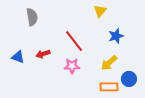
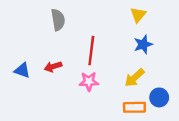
yellow triangle: (100, 11) -> (138, 15), moved
gray semicircle: (32, 17) -> (58, 20), moved
red line: (74, 41) -> (91, 51), turned 45

